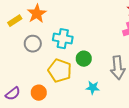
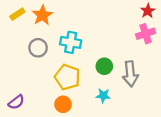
yellow rectangle: (15, 21) -> (17, 14), moved
green circle: (84, 59) -> (104, 66), moved
orange circle: (39, 93) -> (63, 104), moved

